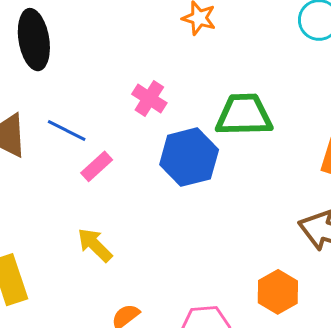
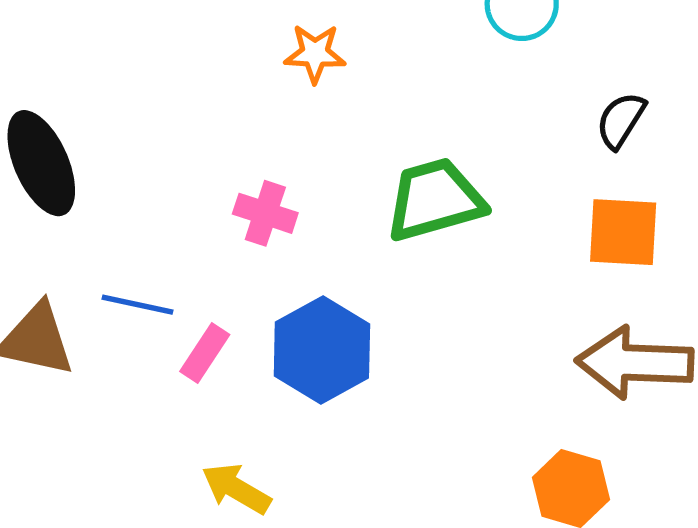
blue hexagon: (189, 157) -> (322, 350), moved

